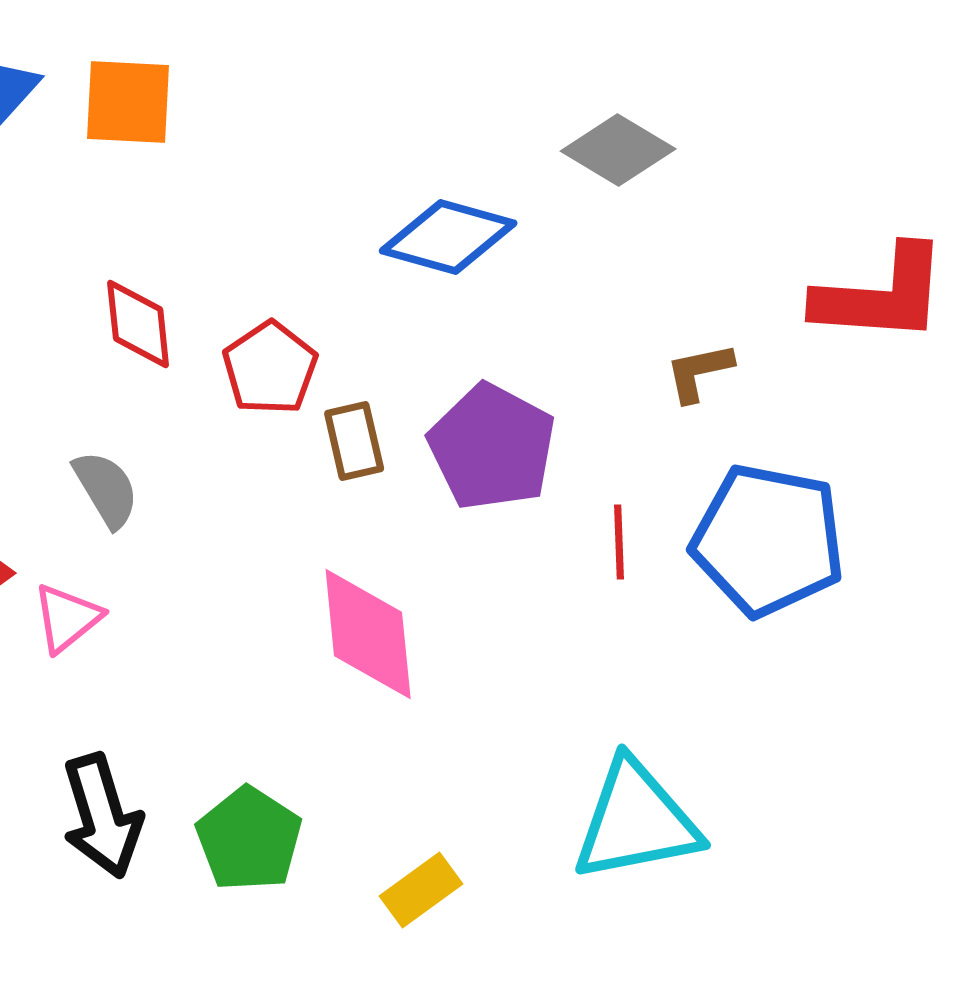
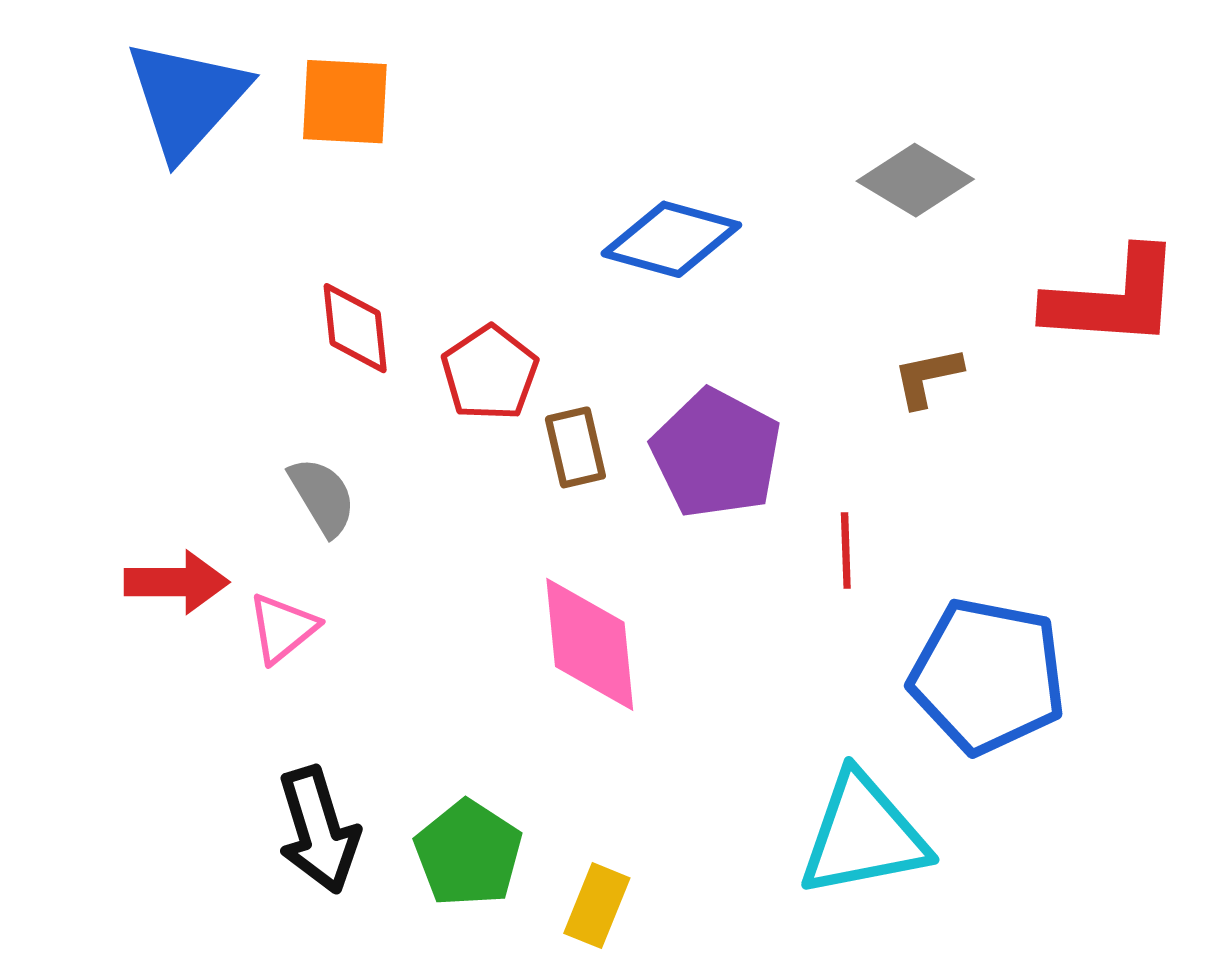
gray diamond: (618, 150) -> (915, 180), moved
blue pentagon: (768, 540) -> (988, 676), moved
yellow rectangle: (421, 890) -> (597, 906), moved, turned -32

